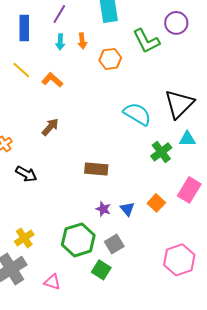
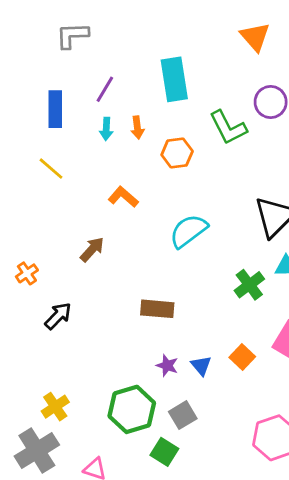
orange L-shape: (52, 80) -> (123, 197), moved
cyan semicircle: (137, 114) -> (188, 231), moved, turned -68
black arrow: (26, 174) -> (58, 316), turned -75

